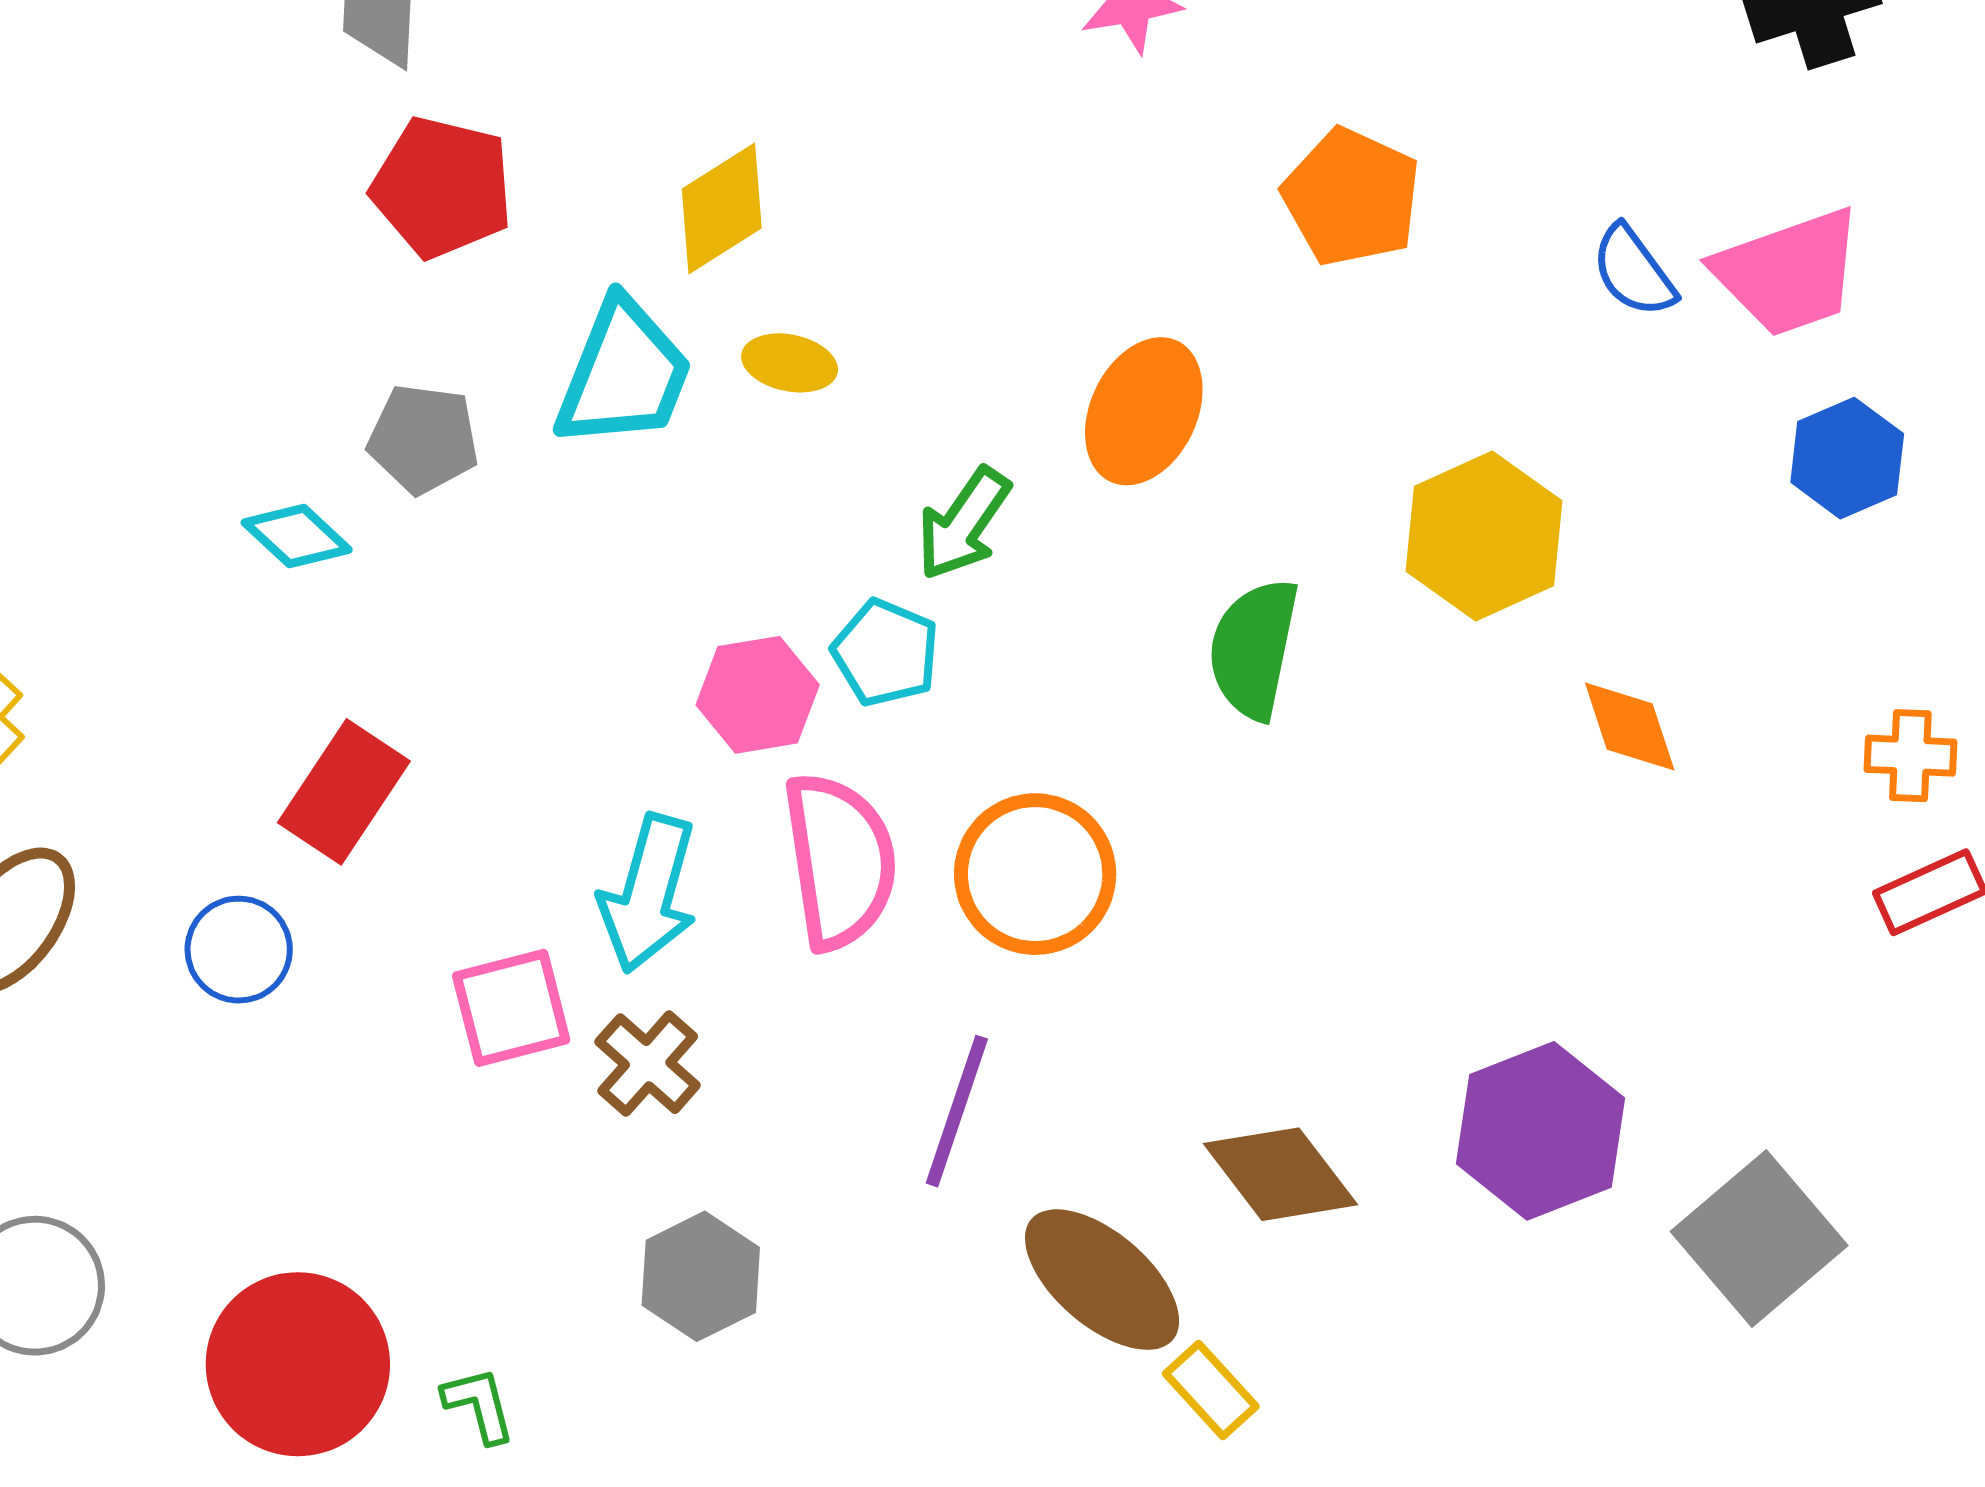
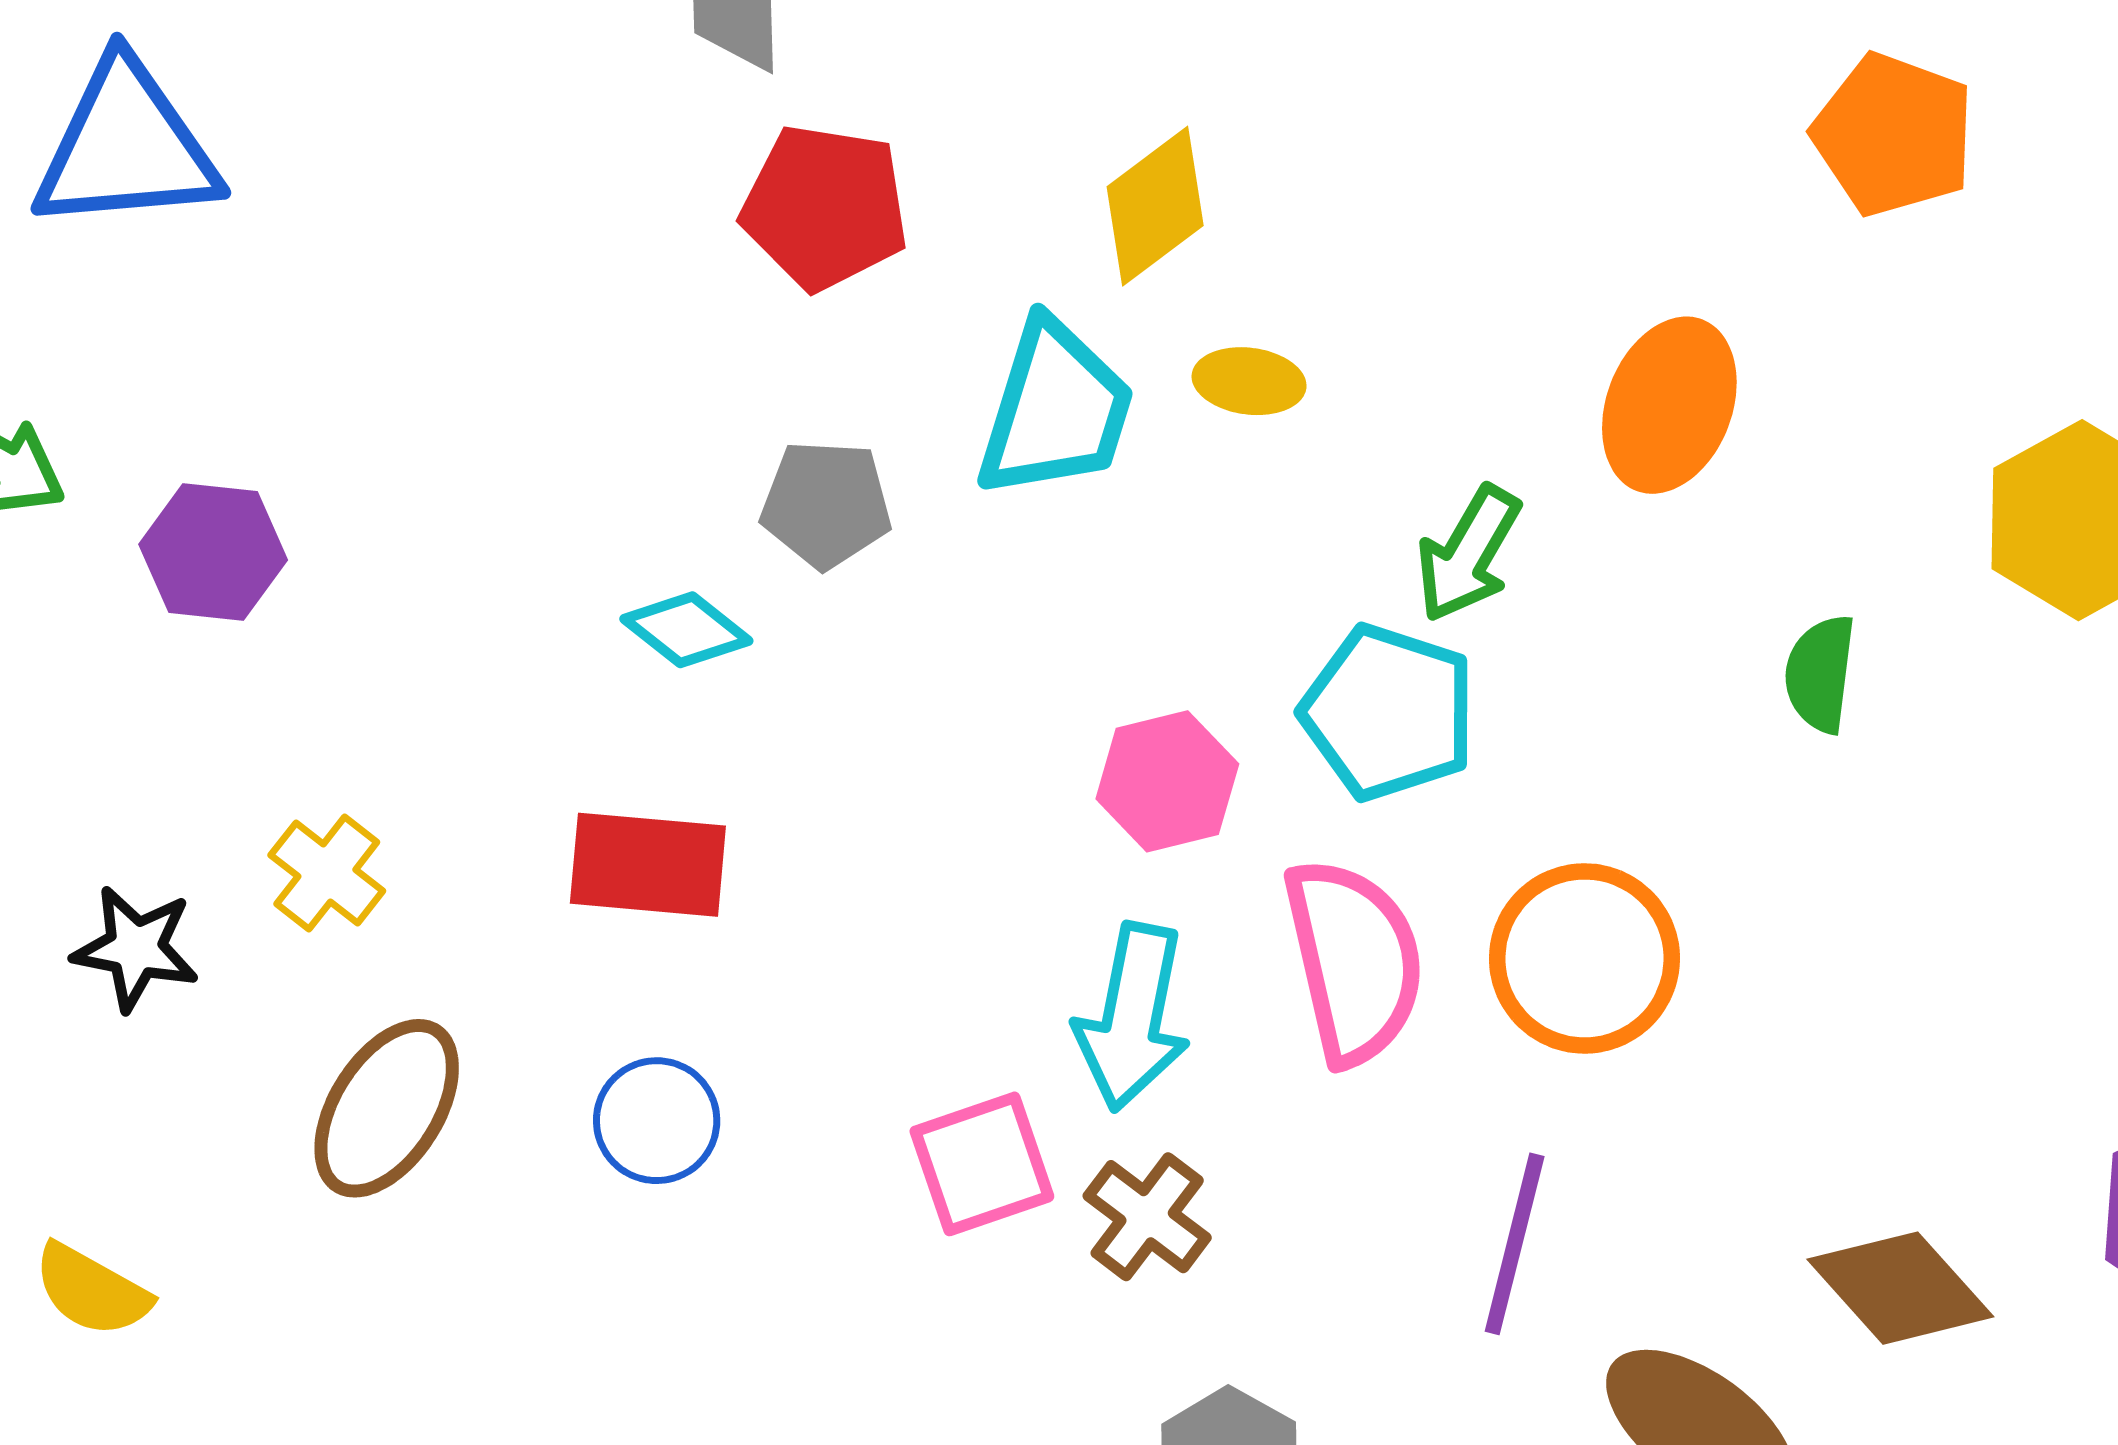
green semicircle: (1254, 649) -> (1820, 674), size x0.7
cyan pentagon: (886, 653) -> (1389, 712), size x1.4
pink hexagon: (758, 695) -> (1167, 781), moved
red rectangle: (344, 792) -> (648, 865), moved, turned 66

